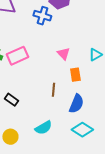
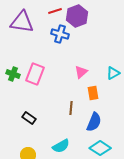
pink triangle: (63, 54) -> (81, 72), turned 32
pink rectangle: (17, 56) -> (35, 74), turned -45

